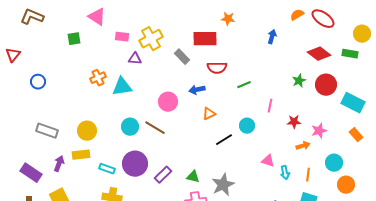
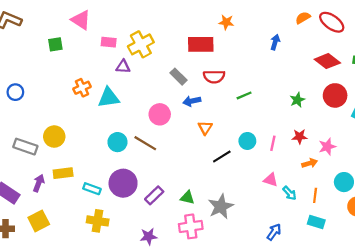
gray rectangle: (182, 57) -> (179, 77), moved
green star: (299, 81) -> (297, 100), moved
pink line: (270, 106) -> (273, 143), moved
orange triangle: (209, 114) -> (205, 128), turned -32
yellow circle: (87, 131) -> (54, 137), moved
cyan arrow: (285, 173) -> (290, 193), turned -32

